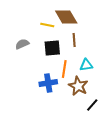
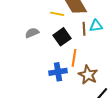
black square: (52, 48) -> (62, 37), turned -30
cyan triangle: (86, 65) -> (96, 26), moved

